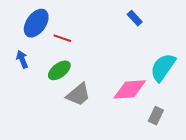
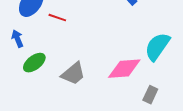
green ellipse: (59, 70) -> (34, 63), moved

